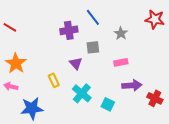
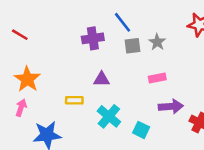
gray square: (93, 47) -> (132, 46), moved
purple triangle: (76, 63) -> (102, 79), turned -48
yellow rectangle: (54, 80) -> (74, 100), turned -64
pink arrow: (11, 86) -> (21, 108), turned 96

